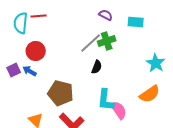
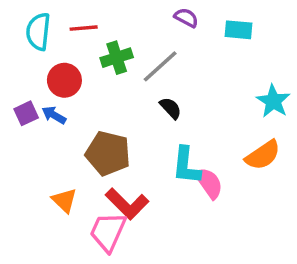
red line: (39, 16) -> (84, 28), moved
green cross: (107, 41) -> (117, 58), moved
black semicircle: (97, 67) -> (171, 108), turned -64

